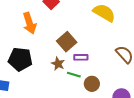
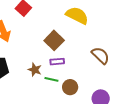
brown square: (67, 42) -> (54, 40), moved

